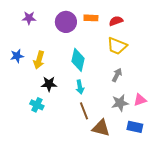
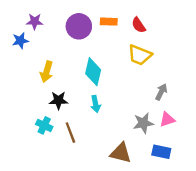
red semicircle: (116, 21) -> (139, 25), turned -104
blue star: (17, 56) -> (20, 41), moved
gray arrow: (117, 75) -> (161, 92), moved
brown line: (84, 111) -> (70, 133), moved

